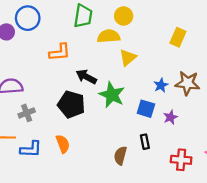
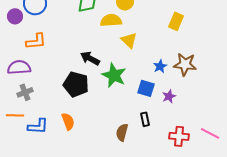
orange L-shape: (60, 52) -> (36, 41), moved
yellow triangle: (128, 58) -> (129, 40), turned -36
gray cross: (27, 113) -> (25, 92), moved

